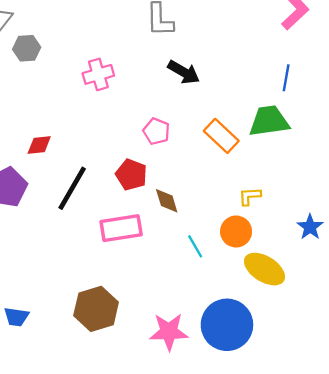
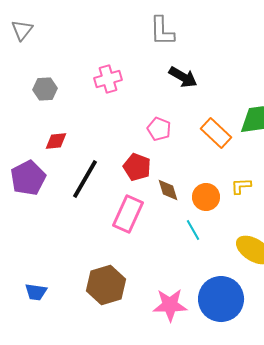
gray hexagon: (27, 48) -> (45, 89), moved
pink rectangle: (121, 228) -> (128, 214), turned -57
orange circle: (236, 231) -> (206, 197), moved

